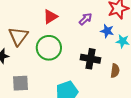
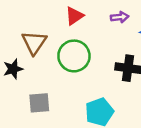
purple arrow: (86, 19) -> (120, 17), turned 40

